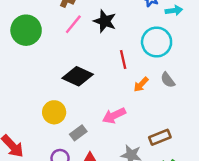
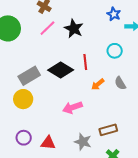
cyan circle: (157, 42) -> (115, 51), size x0.6
black diamond: (78, 76) -> (61, 70), moved
gray rectangle: (78, 133) -> (29, 76), moved, size x1.5

